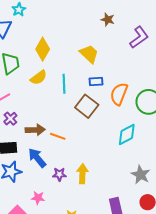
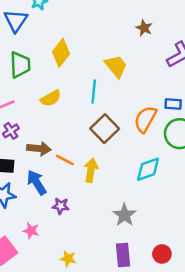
yellow semicircle: (39, 77) -> (51, 98), moved
blue rectangle: (96, 82) -> (173, 104), moved
cyan line: (64, 84) -> (94, 91), moved
yellow arrow: (82, 174) -> (91, 170), moved
gray star: (141, 175) -> (124, 215), moved

